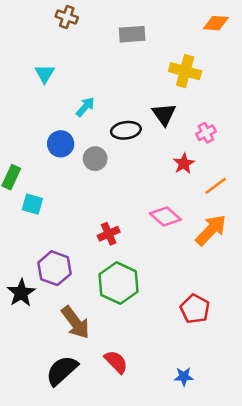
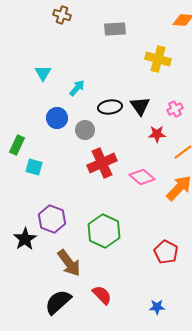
cyan triangle: (45, 74) -> (43, 73), moved
black triangle: (164, 114) -> (140, 106), moved
red star: (184, 164) -> (157, 134), turned 30
red cross: (109, 234) -> (102, 163), moved, size x1.6

